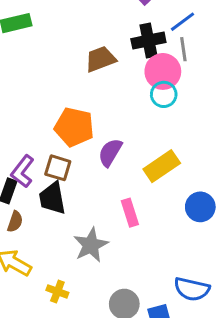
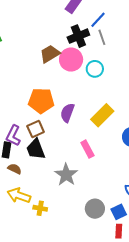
pink circle: (163, 71) -> (71, 60), moved
brown square: (58, 168) -> (36, 129), turned -30
brown semicircle: (15, 222) -> (15, 169), turned -72
yellow cross: (57, 291) -> (40, 208), moved

